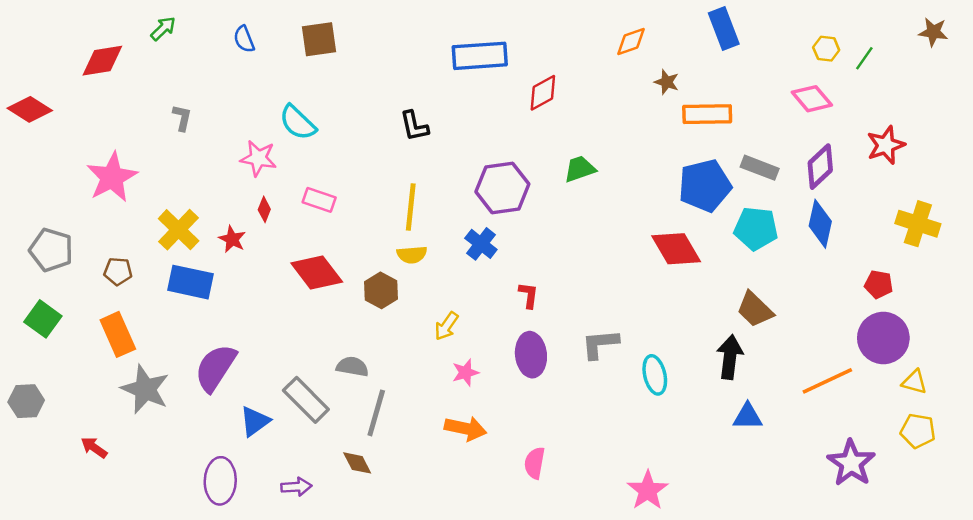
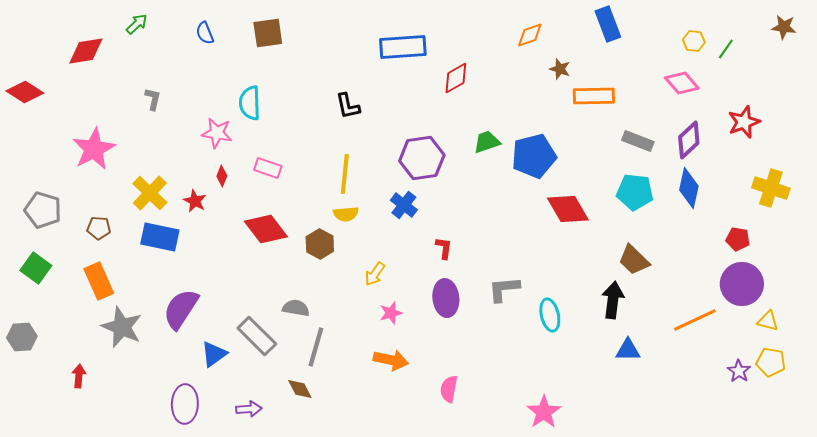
cyan semicircle: (298, 122) -> (250, 103), turned 44
blue pentagon: (705, 186) -> (534, 156), moved
red arrow: (94, 448) -> (79, 376), turned 60
purple star: (851, 463) -> (739, 371), moved, size x0.6

